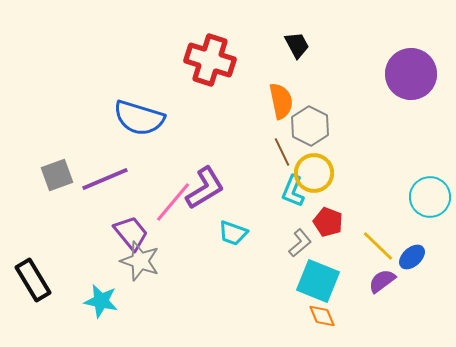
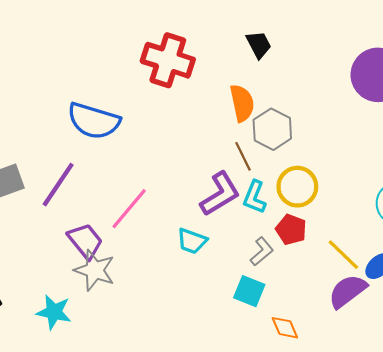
yellow circle: (314, 173) -> (297, 187), moved
purple line: (105, 179) -> (58, 185), turned -33
purple L-shape: (205, 188) -> (220, 194), moved
cyan square: (318, 281) -> (249, 291), moved, size x0.7
purple semicircle: (382, 281) -> (348, 291), size x1.4

